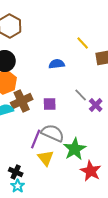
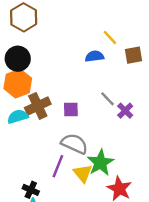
blue semicircle: (57, 64) -> (95, 56), moved
purple line: (36, 139) -> (58, 166), moved
yellow triangle: (46, 158) -> (83, 173), moved

